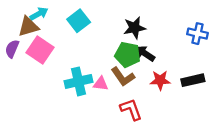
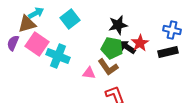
red star: (160, 80) -> (140, 43), moved, turned -30
black rectangle: (193, 80) -> (168, 52), moved
cyan cross: (79, 81) -> (58, 56), moved, turned 35

